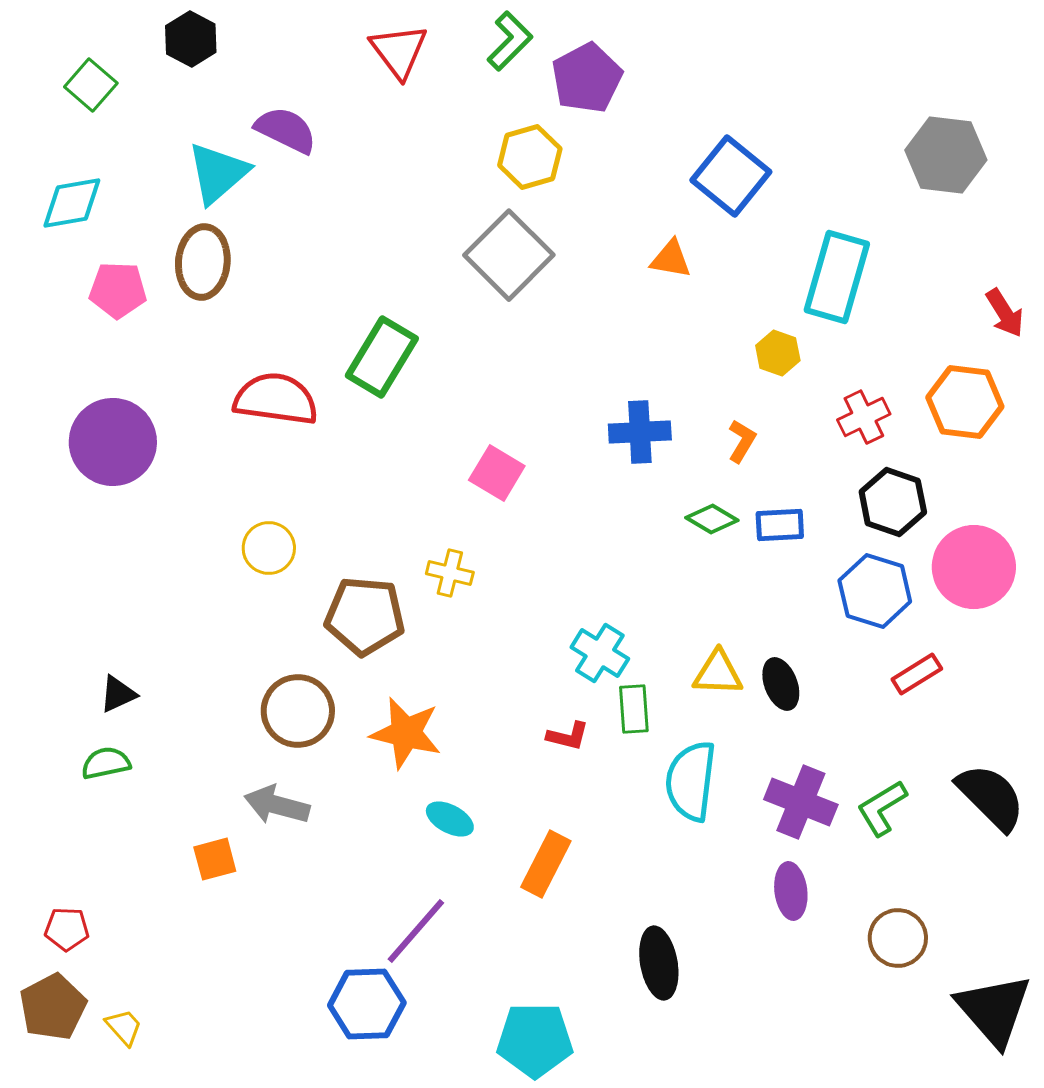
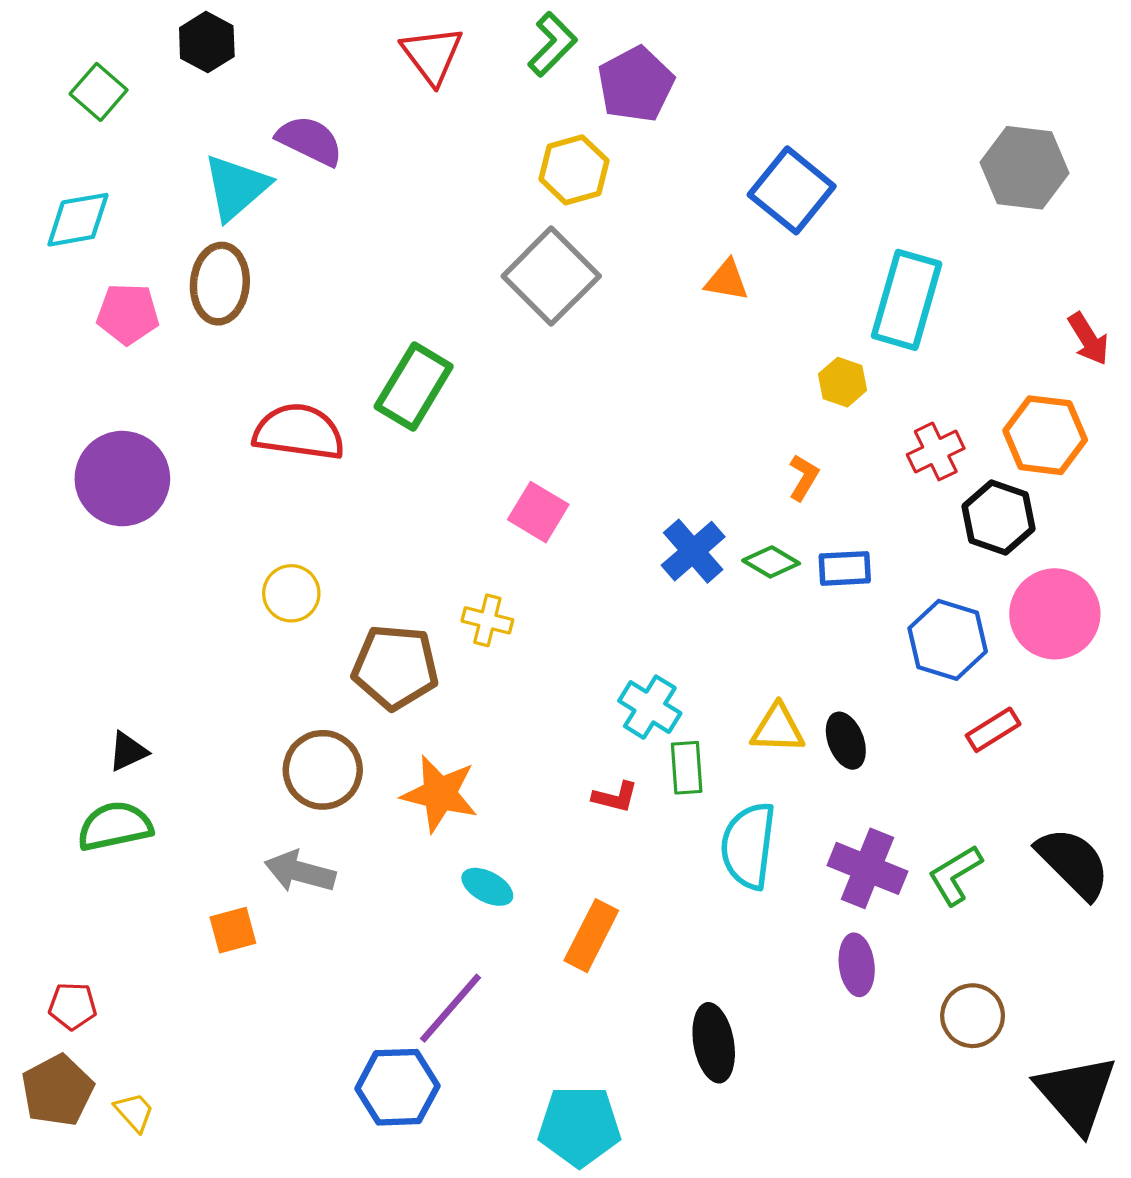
blue cross: (640, 432) -> (693, 551), moved, turned -38
black hexagon: (893, 502) -> (999, 518), moved
green semicircle: (106, 763) -> (115, 826), size x1.4

